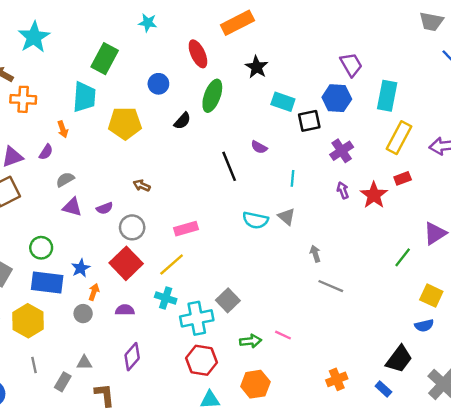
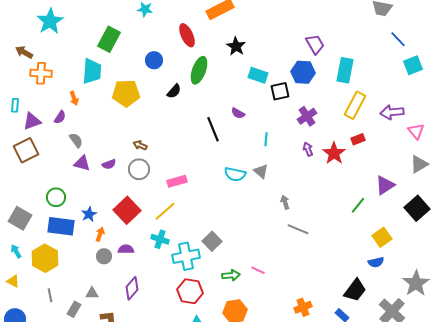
gray semicircle: (65, 180) -> (76, 140), turned 84
gray circle: (132, 227) -> (139, 169), moved
yellow square: (431, 296) -> (382, 237), turned 30
gray circle: (83, 314) -> (104, 256), moved

